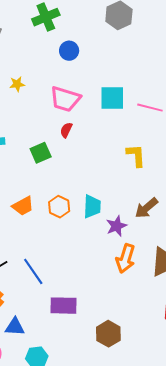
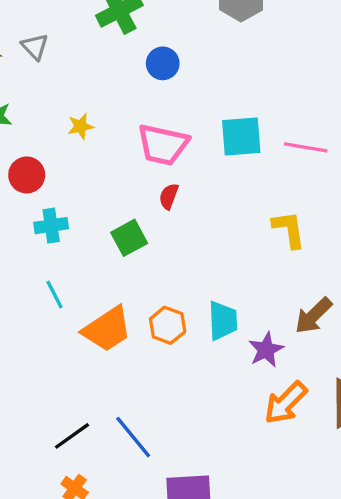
orange trapezoid: (23, 206) -> (107, 329), size x1.4
orange arrow: (126, 258) -> (286, 403), turned 32

